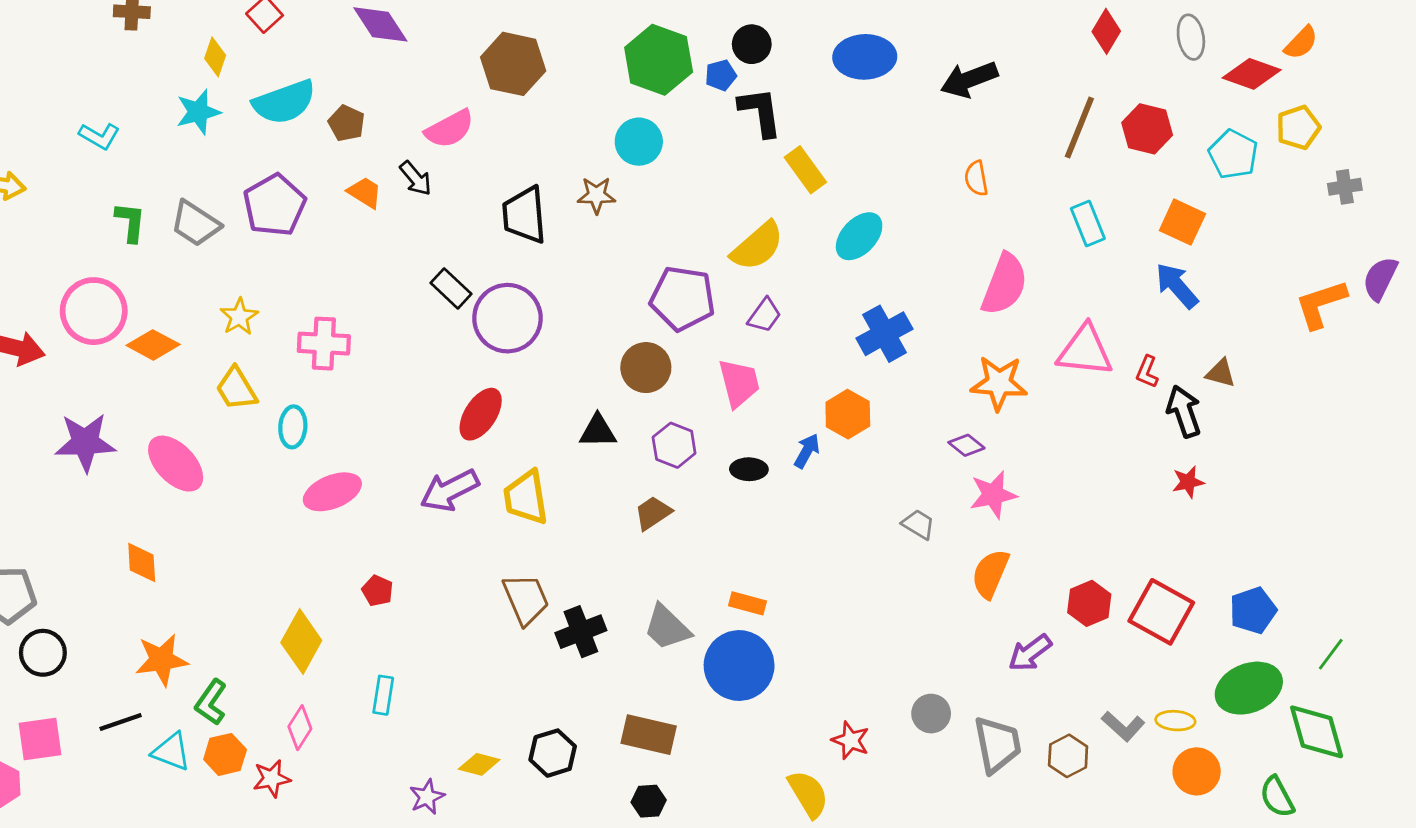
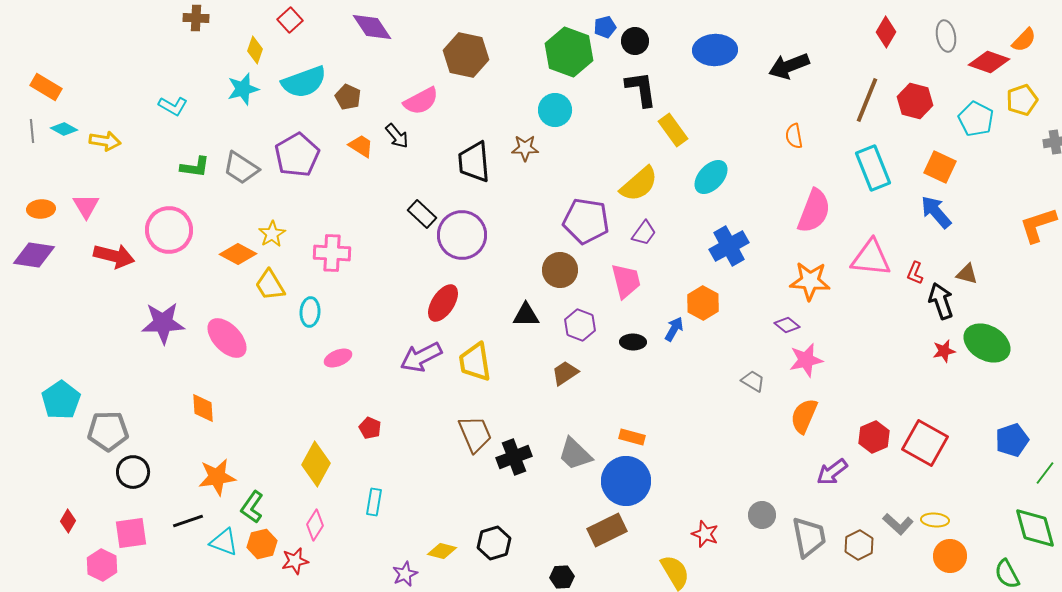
blue pentagon: (721, 75) -> (605, 27), moved
green L-shape: (130, 222) -> (195, 167), turned 92
cyan rectangle: (1088, 224) -> (873, 168), size x1.4
orange diamond: (153, 345) -> (238, 254), moved
pink ellipse: (332, 492) -> (338, 358), size x0.7
blue pentagon: (1253, 610) -> (1012, 440), moved
green ellipse: (1249, 688) -> (987, 343), moved, turned 51
brown rectangle: (649, 735) -> (607, 530), moved, turned -39

